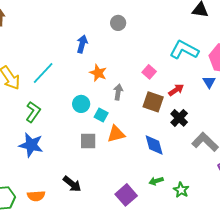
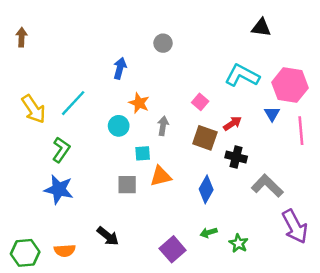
cyan circle: (81, 104) -> (119, 126), moved
cyan square: (101, 115) -> (143, 153), turned -32
black cross: (179, 118) -> (236, 157), turned -30
blue diamond: (154, 145) -> (206, 189), turned 45

